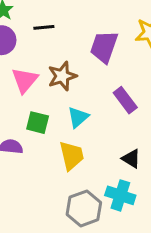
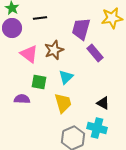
pink triangle: (25, 80) -> (29, 54), turned -30
purple rectangle: (125, 100) -> (95, 53), moved

